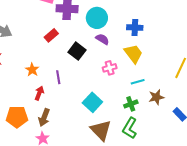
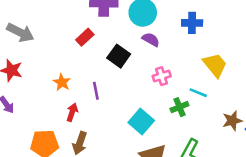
yellow trapezoid: (133, 54) -> (215, 65), moved
cyan line: (138, 82) -> (198, 93), turned 40
brown star: (156, 97) -> (232, 121), moved
green cross: (131, 104) -> (179, 107), moved

